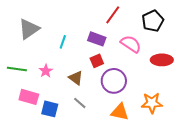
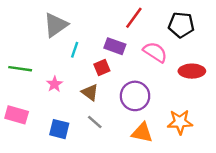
black pentagon: (153, 21) -> (181, 25), turned 30
gray triangle: (29, 29) -> (56, 25), moved
red square: (97, 61) -> (102, 68), moved
green line: (17, 69) -> (20, 69), moved
pink rectangle: (29, 97) -> (17, 115), moved

